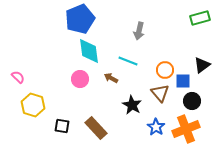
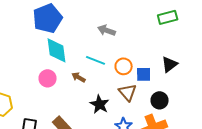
gray arrow: (139, 31) -> (107, 30), turned 96
orange circle: (165, 70) -> (124, 66), moved
blue square: (183, 81) -> (144, 74), moved

